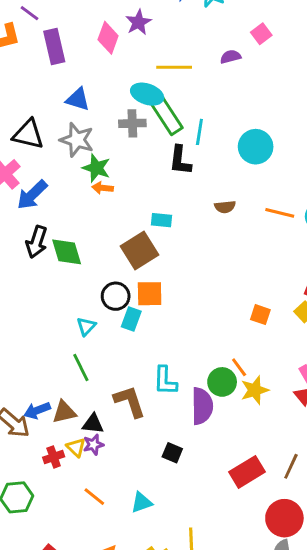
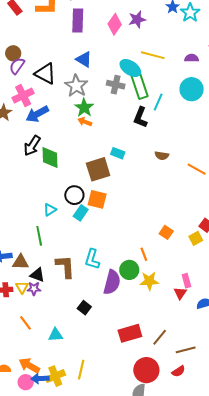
cyan circle: (256, 147) -> (192, 89), moved
orange line: (239, 367) -> (144, 254), moved

